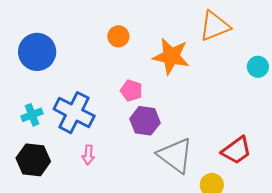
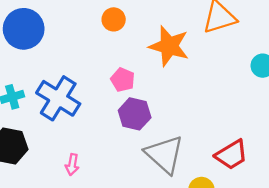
pink arrow: (88, 155) -> (72, 165), moved

